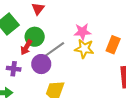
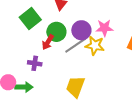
yellow star: (84, 49) -> (95, 46), moved
purple circle: (41, 64) -> (81, 30), moved

